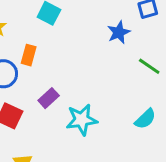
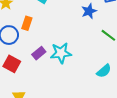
cyan star: (82, 120) -> (61, 53), moved

